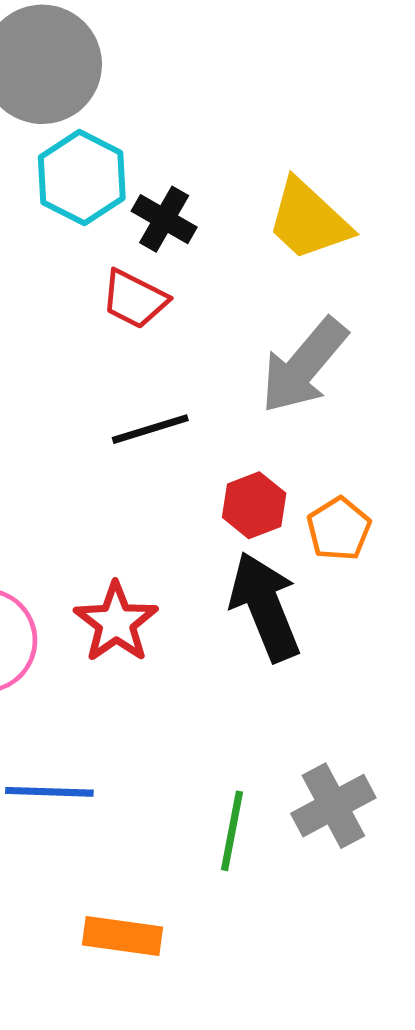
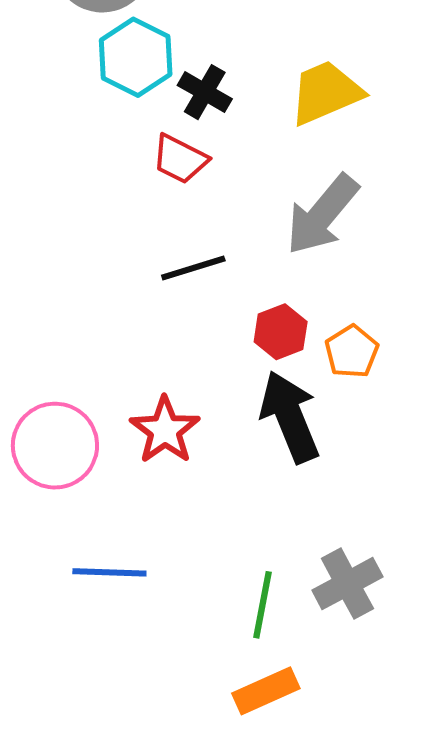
yellow trapezoid: (308, 220) -> (326, 93), turned 114
orange rectangle: (122, 936) -> (266, 691), moved, turned -32

